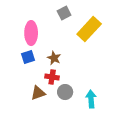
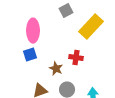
brown star: (54, 58) -> (56, 69), moved
red cross: (52, 77) -> (76, 58), moved

